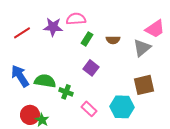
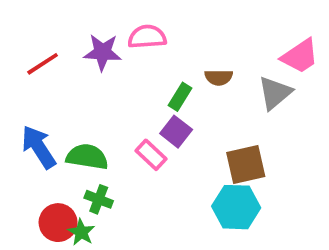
green rectangle: (87, 39) -> (180, 97), moved
brown square: (144, 85) -> (246, 165), moved
green cross: (66, 92) -> (99, 199), moved
pink rectangle: (89, 109) -> (151, 155), moved

